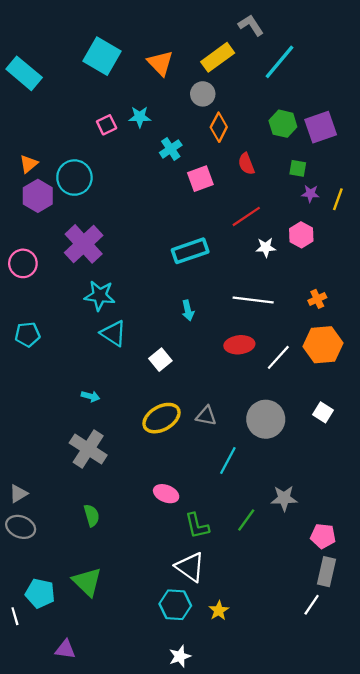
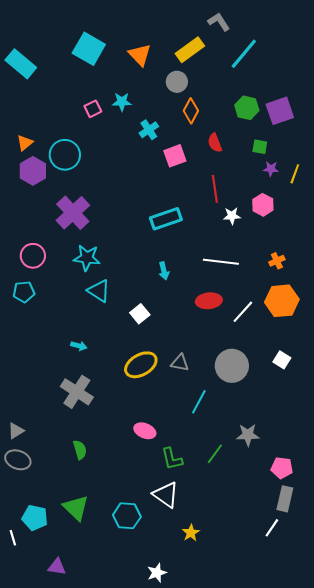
red line: (246, 216) -> (215, 189), turned -64
pink circle: (23, 263) -> (33, 256), moved
cyan hexagon: (175, 605) -> (127, 516), moved

